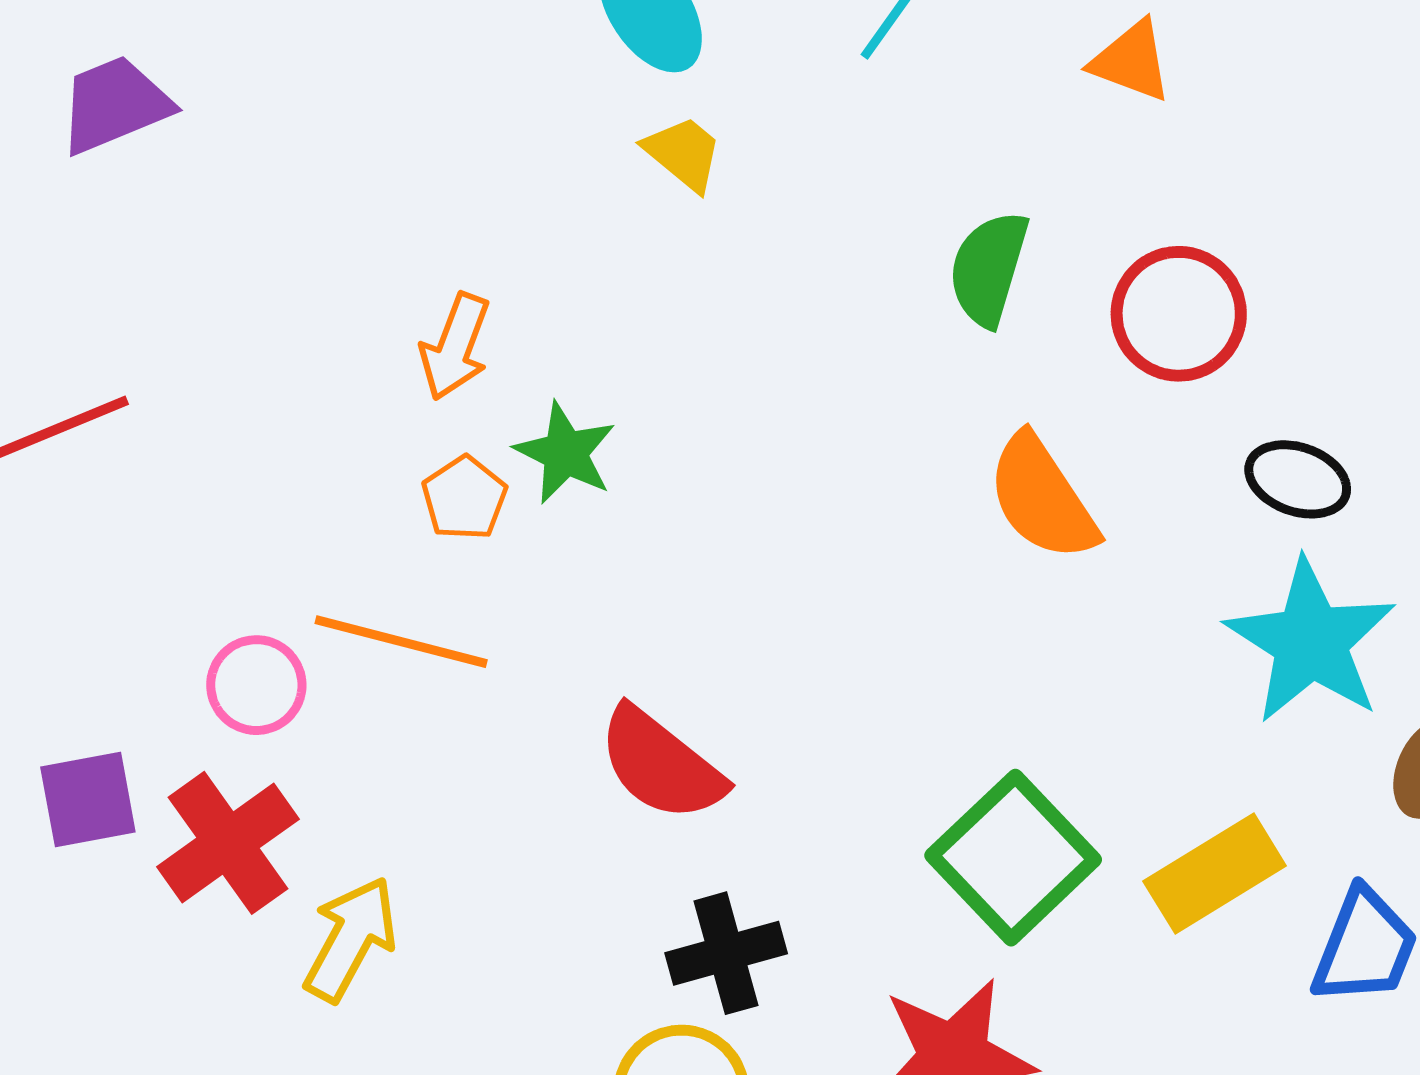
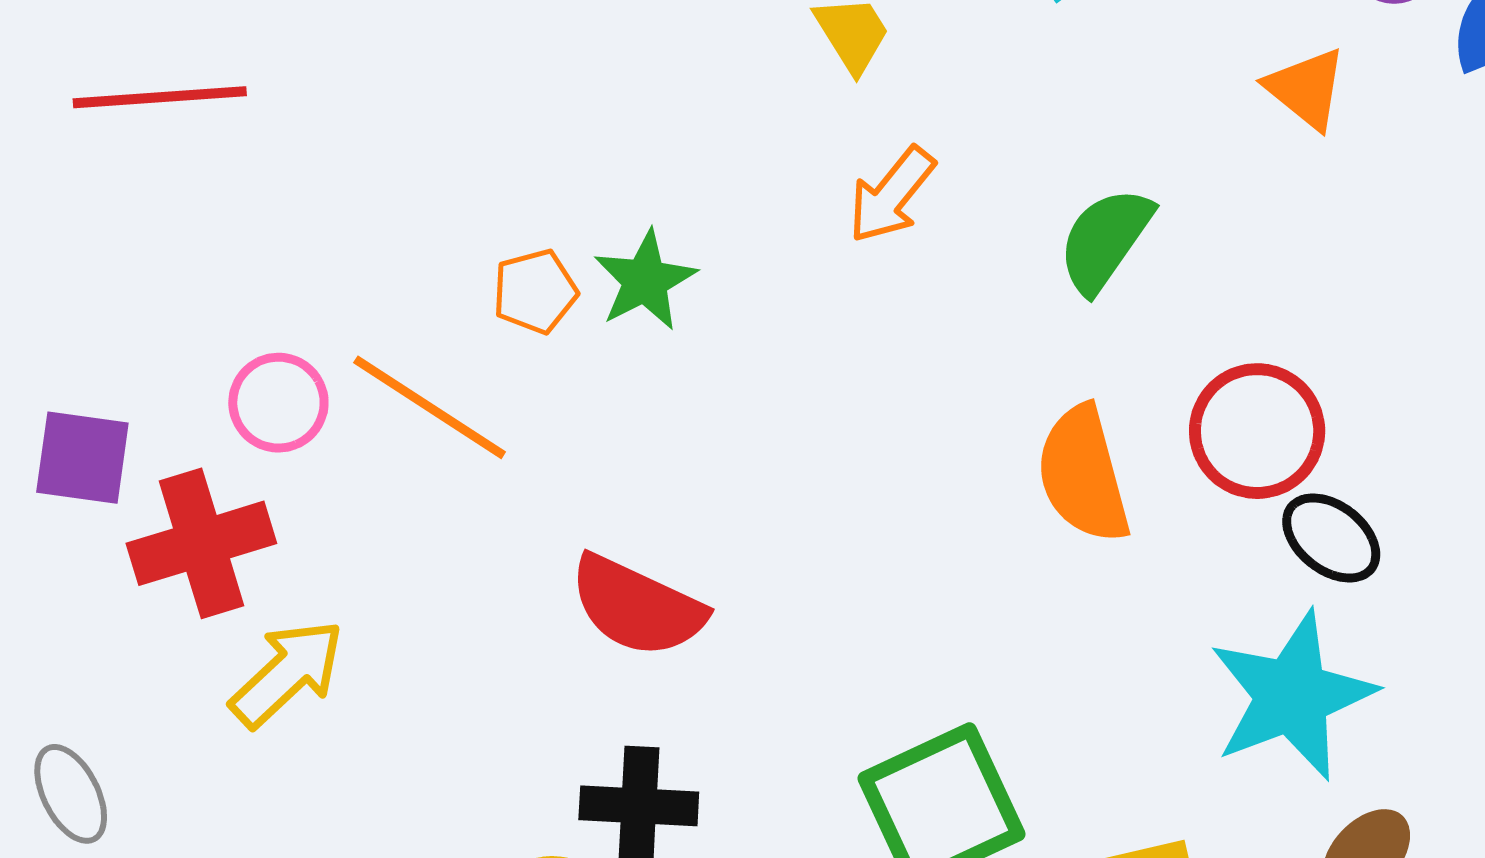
red circle: (1179, 314) -> (1257, 431), moved
orange arrow: (455, 347) -> (891, 195), moved
red semicircle: (661, 764) -> (637, 606), turned -32

